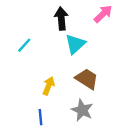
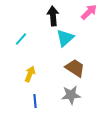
yellow arrow: (49, 86) -> (30, 74), moved
gray star: (82, 110) -> (71, 95), turned -30

